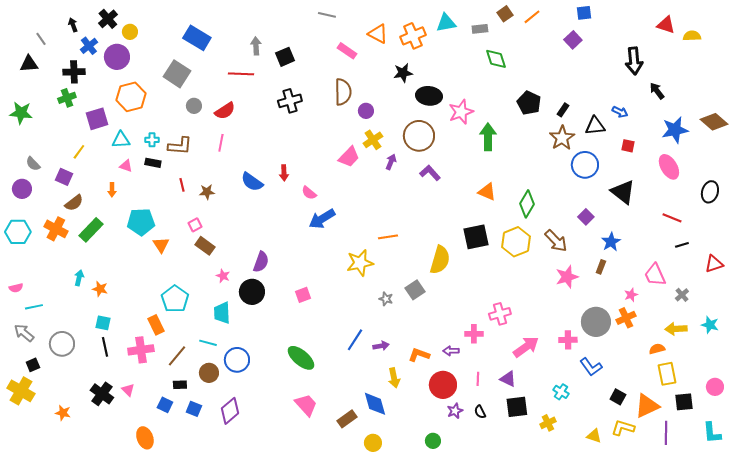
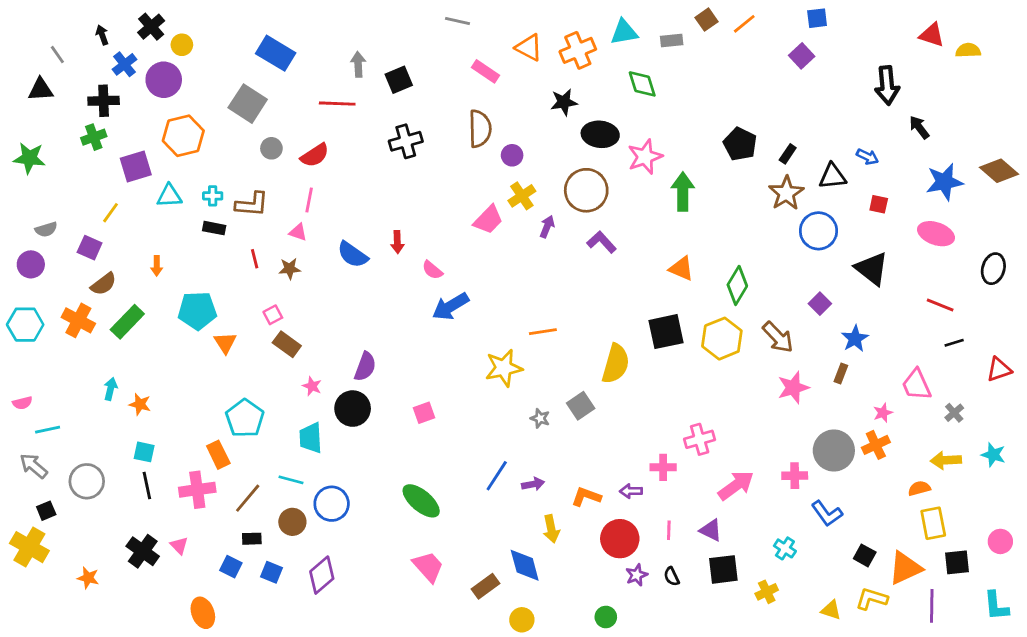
green diamond: (496, 59) -> (642, 84), moved
gray semicircle: (33, 164) -> (46, 229), turned -63
pink triangle: (126, 166) -> (298, 232), moved
pink ellipse: (669, 167) -> (936, 234), turned -40

